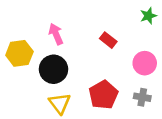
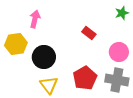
pink arrow: (56, 34) -> (35, 19), moved, turned 36
gray cross: (142, 97) -> (117, 80), size x1.6

